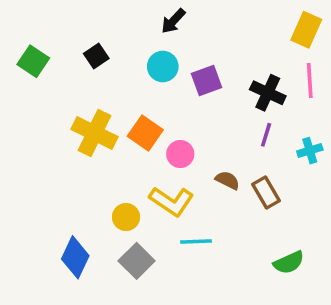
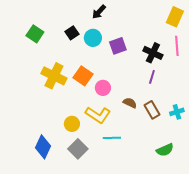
black square: (96, 56) -> (72, 33), moved
green square: (33, 61) -> (35, 34), moved
cyan cross: (310, 151) -> (177, 112), moved

